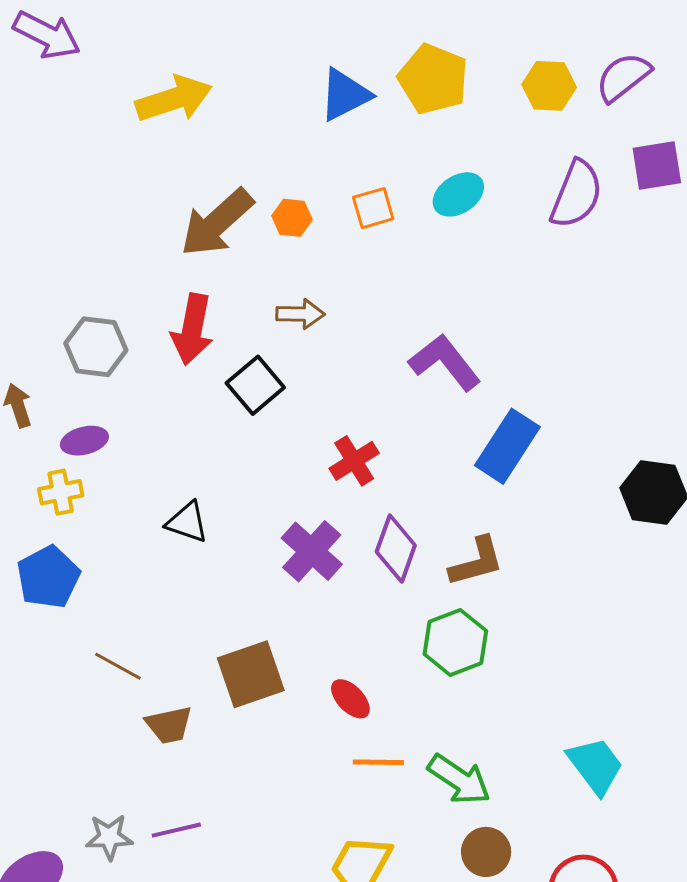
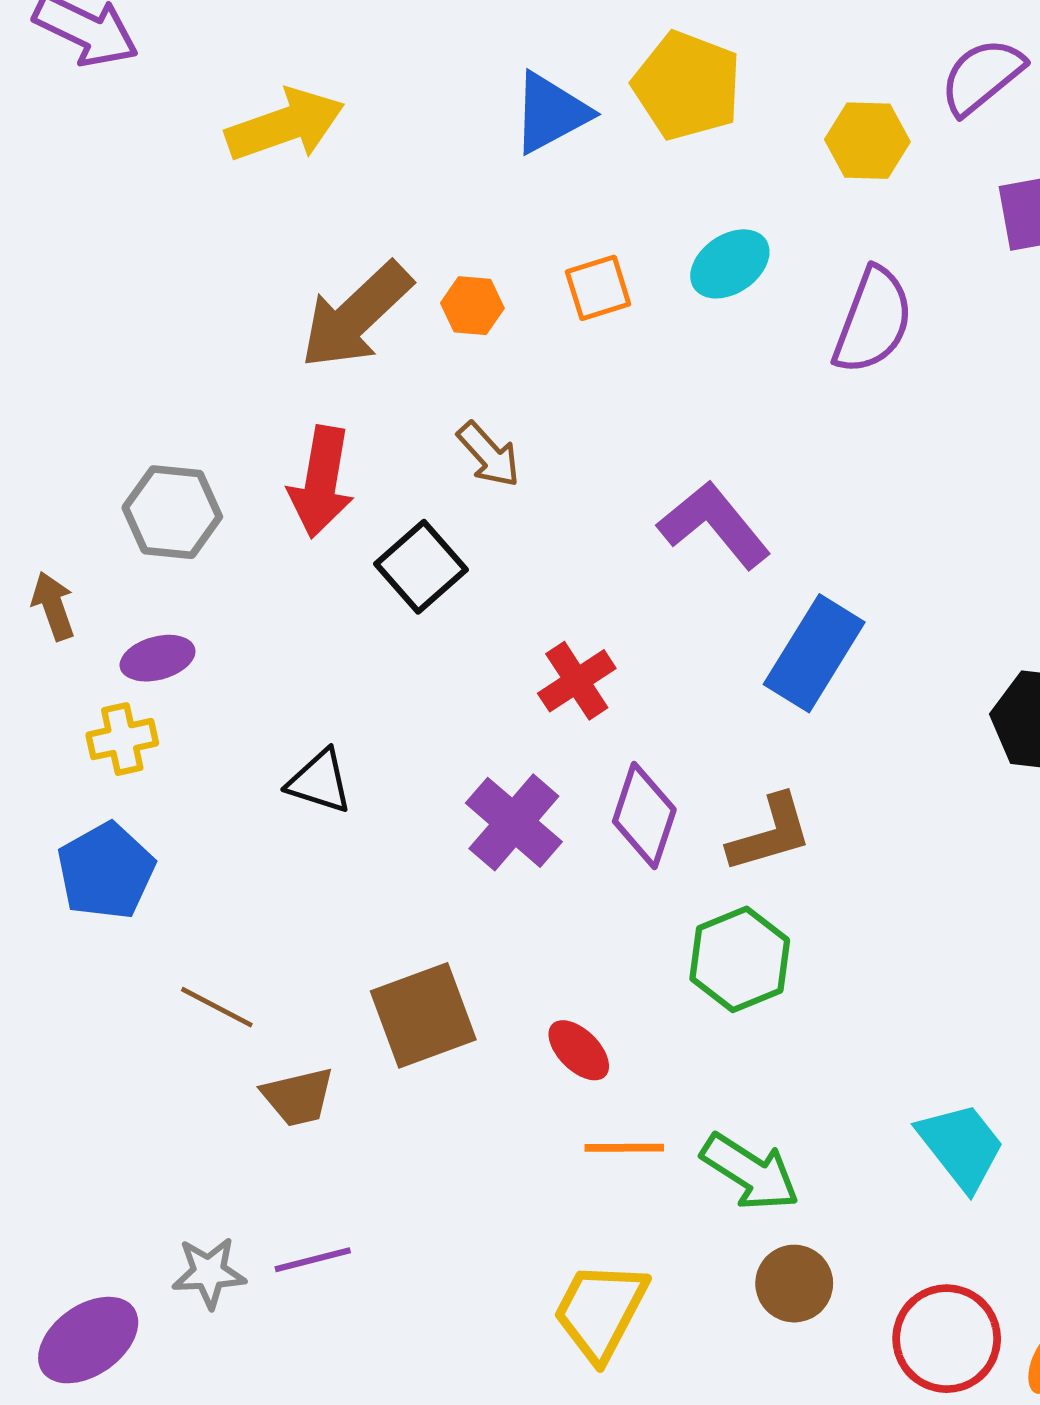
yellow hexagon: (549, 86) -> (867, 141), moved
purple semicircle: (576, 194) -> (873, 321), moved
brown arrow: (300, 314) -> (489, 455), turned 48

